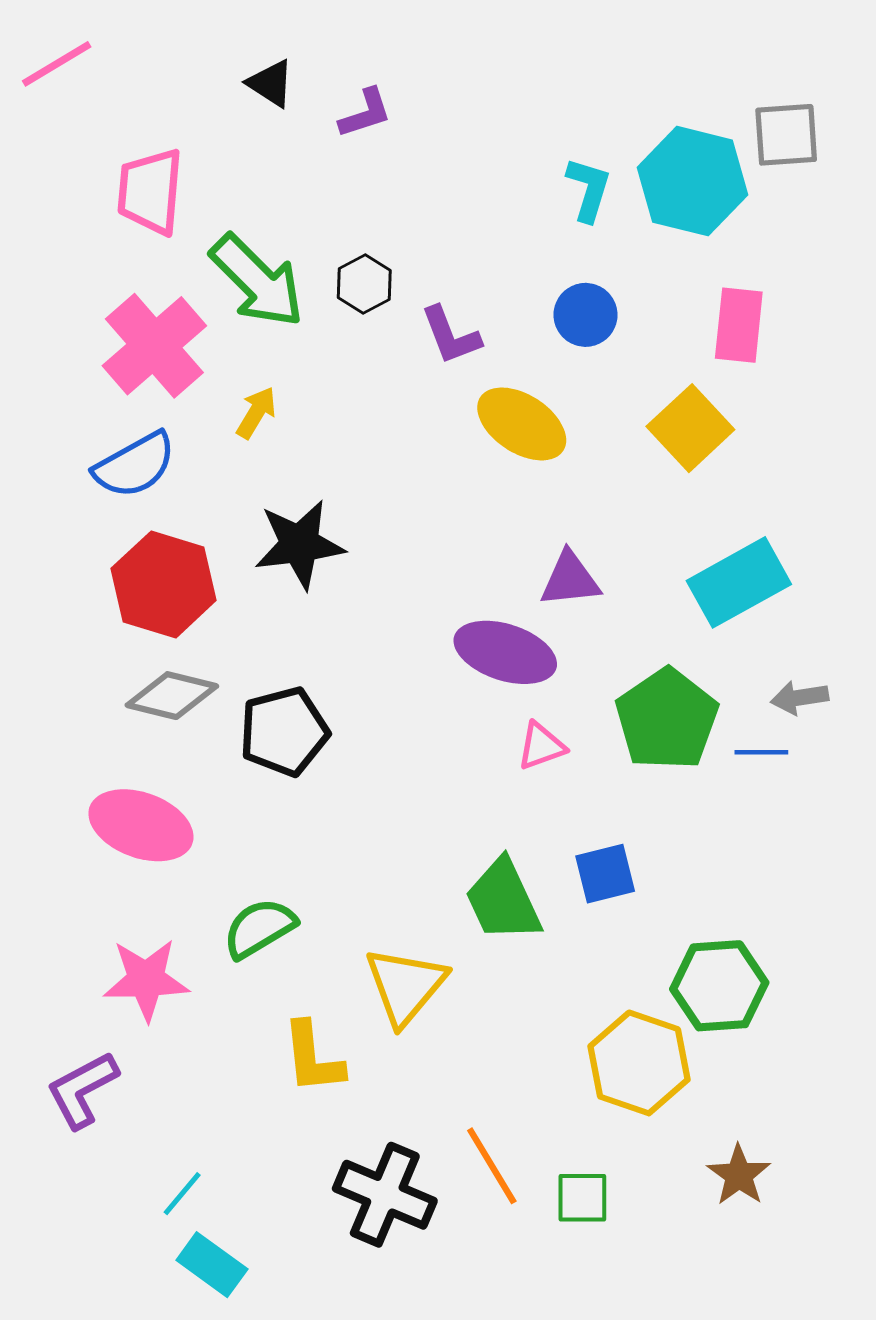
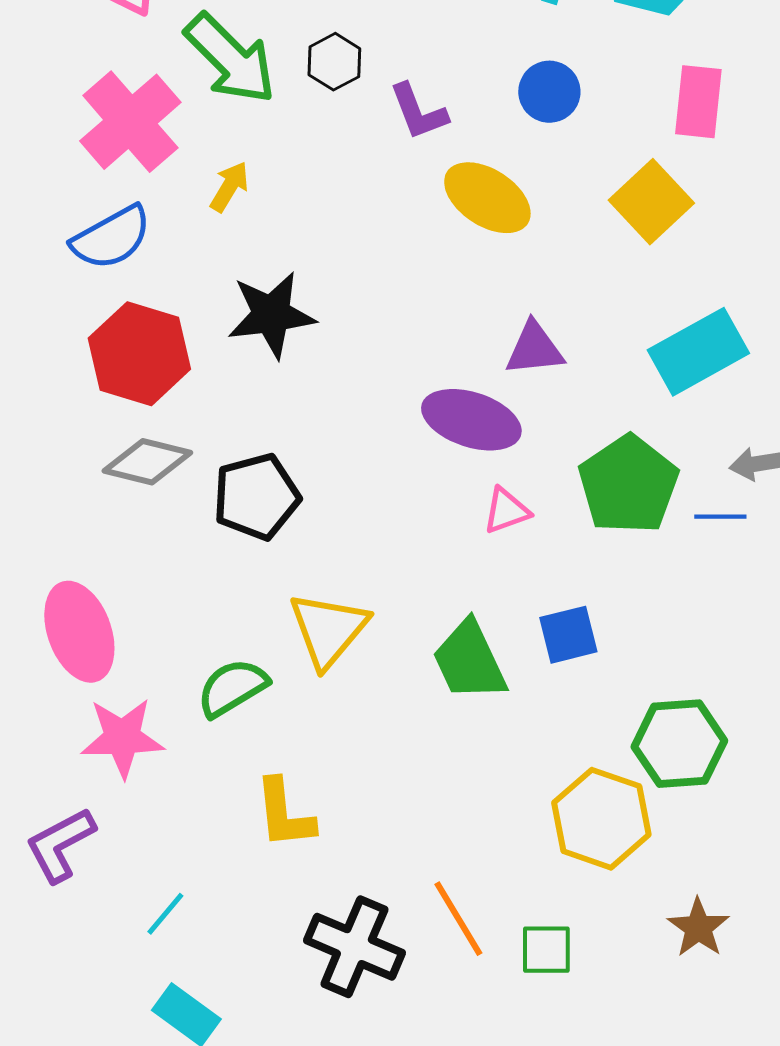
pink ellipse: (141, 825) -> (79, 632), moved, turned 50
yellow triangle: (405, 986) -> (328, 630), moved
cyan line: (182, 1194) -> (165, 914), moved

